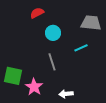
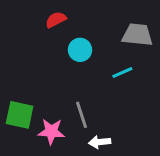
gray line: (52, 62) -> (82, 115), moved
pink star: (34, 87) -> (51, 131), turned -30

